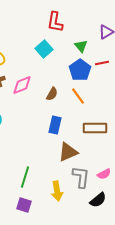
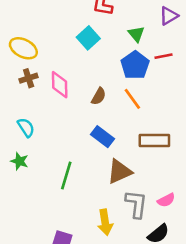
pink diamond: (22, 85) -> (60, 85), turned -70
blue rectangle: (55, 125) -> (103, 137), turned -66
green line: (25, 177) -> (66, 175), moved

